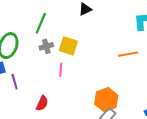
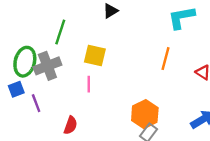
gray cross: (46, 46) -> (47, 66), moved, size x1.6
orange line: (128, 54) -> (166, 59), turned -60

